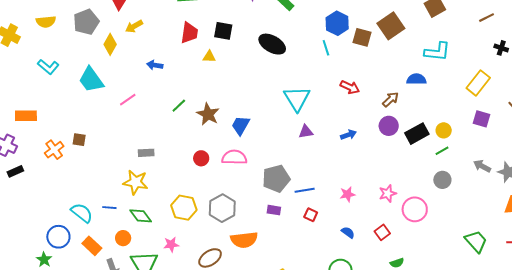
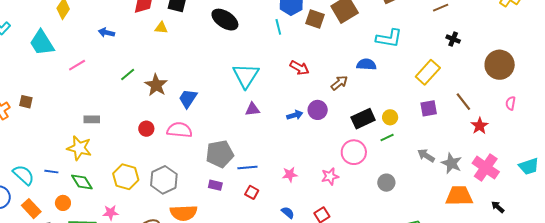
purple square: (481, 119) -> (429, 108), turned -30
purple circle: (389, 126) -> (318, 110), moved
gray circle: (442, 180) -> (386, 183), moved
pink circle: (415, 209) -> (354, 152), moved

